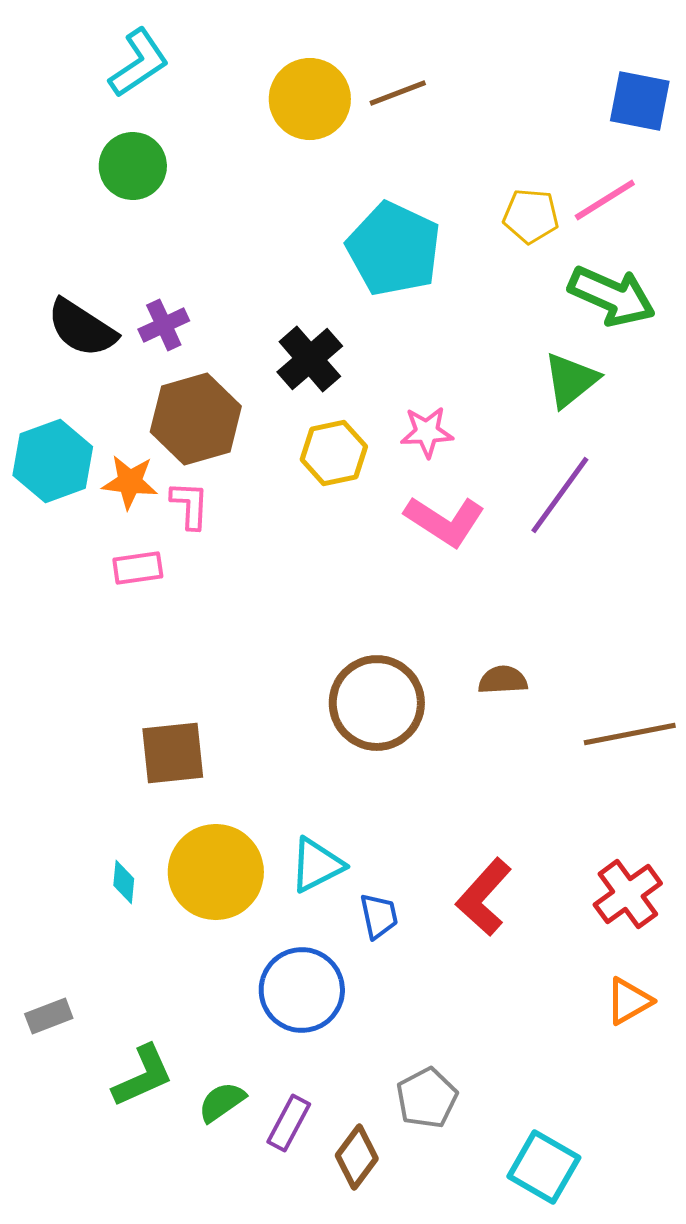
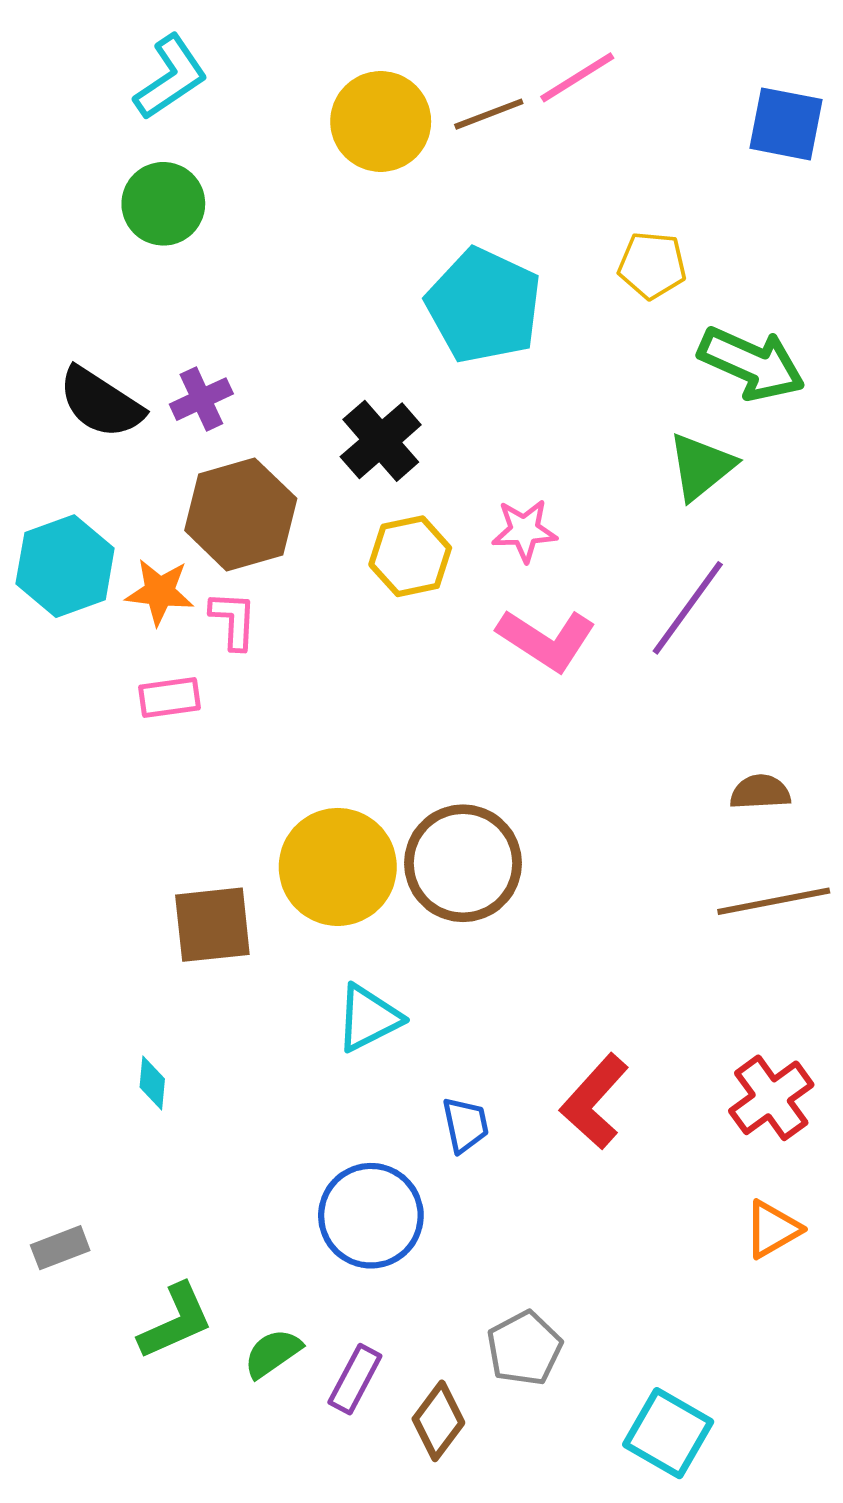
pink line: (605, 200) -> (577, 77), moved
brown semicircle: (503, 680) -> (760, 792), moved
cyan triangle: (317, 865) -> (368, 1018), moved
yellow circle: (216, 872) -> (338, 867), moved

